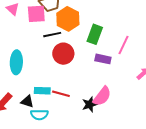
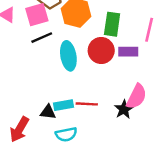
black line: (52, 35) -> (42, 38), moved
red circle: (63, 54) -> (101, 51), moved
cyan ellipse: (16, 62) -> (68, 56), moved
black triangle: (27, 102) -> (48, 112), moved

